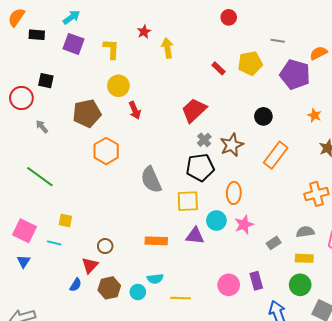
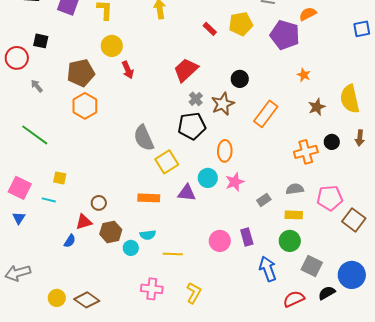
black circle: (263, 116) -> (240, 79), moved
orange hexagon: (106, 151) -> (85, 106), moved
yellow square: (188, 201) -> (167, 162), moved, turned -30
red triangle: (90, 265) -> (84, 222), turned 30
brown hexagon: (109, 288) -> (111, 232), moved

